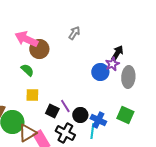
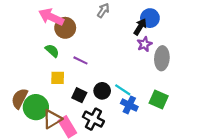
black arrow: (117, 53) -> (140, 27), moved
blue circle: (100, 72) -> (150, 18), moved
purple line: (65, 106) -> (80, 60), moved, turned -32
black circle: (80, 115) -> (102, 91), moved
cyan line: (92, 131) -> (123, 90), moved, turned -63

